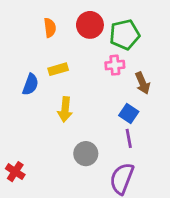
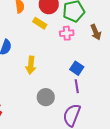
yellow rectangle: (58, 69) -> (40, 23), moved, turned 48
brown arrow: (143, 83) -> (96, 32), moved

